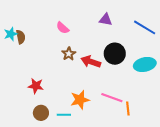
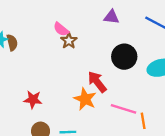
brown star: (69, 54) -> (69, 41), moved
red arrow: (91, 62) -> (97, 82), moved, turned 36
orange star: (80, 100) -> (85, 99), moved, turned -30

